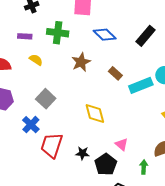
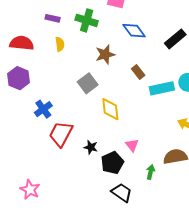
yellow semicircle: (36, 60) -> (60, 44), turned 40
gray square: (46, 99) -> (88, 83), moved

